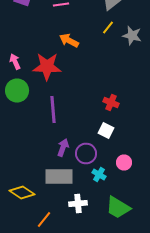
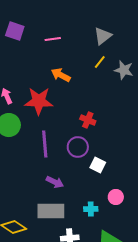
red cross: (111, 102) -> (88, 120), moved
purple arrow: (63, 148) -> (55, 182), turned 96
purple circle: (86, 154) -> (78, 147), moved
cyan cross: (99, 174) -> (91, 209), turned -32

